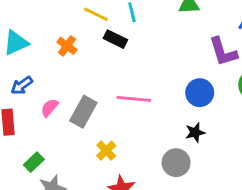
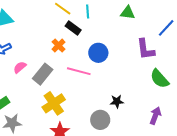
orange cross: (67, 46) -> (59, 46), moved
blue circle: (200, 93) -> (98, 53), moved
yellow cross: (106, 151) -> (54, 103), size x1.6

